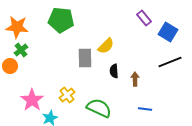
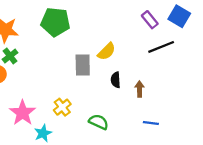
blue square: (168, 32) -> (179, 16), moved
black line: (170, 62) -> (161, 47), moved
green semicircle: (99, 108) -> (99, 122), size x0.7

